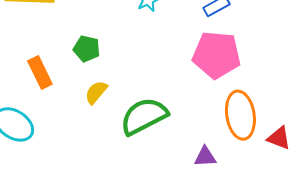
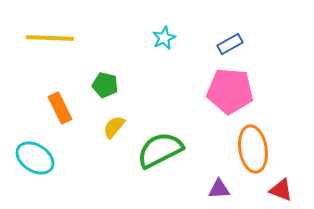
red triangle: (279, 138) -> (281, 190), moved

